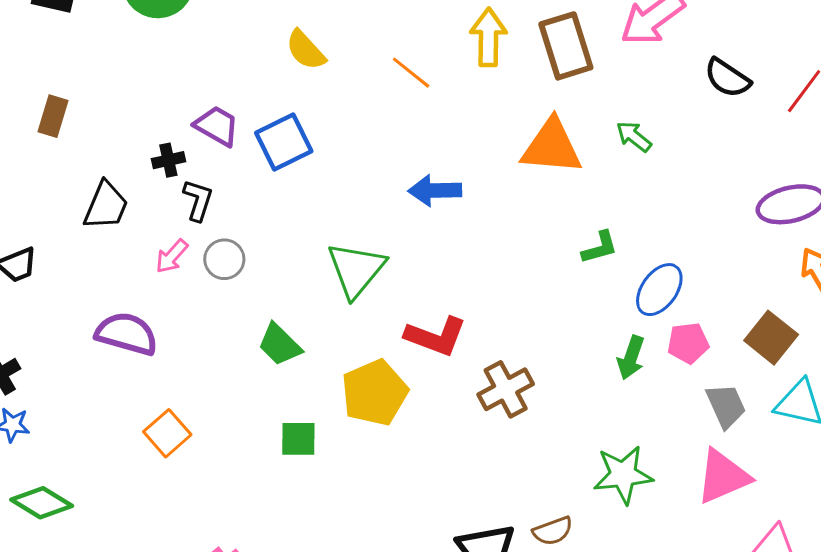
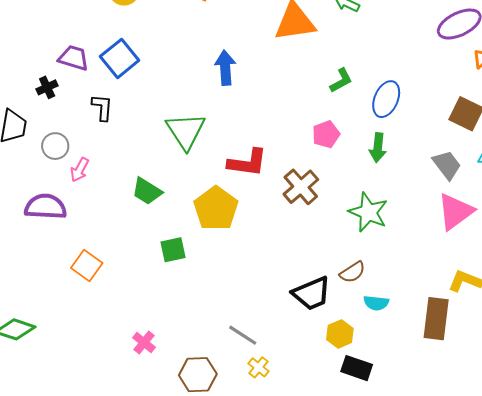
blue arrow: (435, 191) -> (225, 68), turned 100
black L-shape: (198, 200) -> (102, 107), moved
pink arrow: (172, 256) -> (80, 170), moved
gray circle: (224, 259) -> (55, 146), moved
pink pentagon: (688, 343) -> (326, 134), moved
green star: (623, 475) -> (368, 212), moved, turned -30

